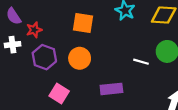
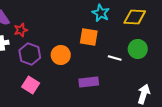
orange square: (83, 23) -> (89, 37), moved
pink square: (59, 93) -> (31, 85), moved

